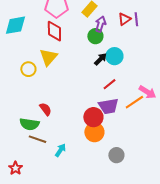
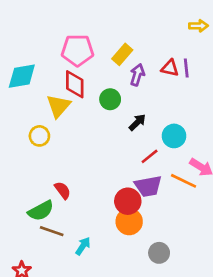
red triangle: (124, 19) -> (170, 68), turned 48
green circle: (95, 36) -> (110, 99), moved
cyan circle: (114, 56) -> (174, 136), moved
yellow triangle: (48, 57) -> (58, 106), moved
orange line: (134, 102) -> (184, 181), turned 60
green semicircle: (29, 124) -> (41, 211), turned -36

